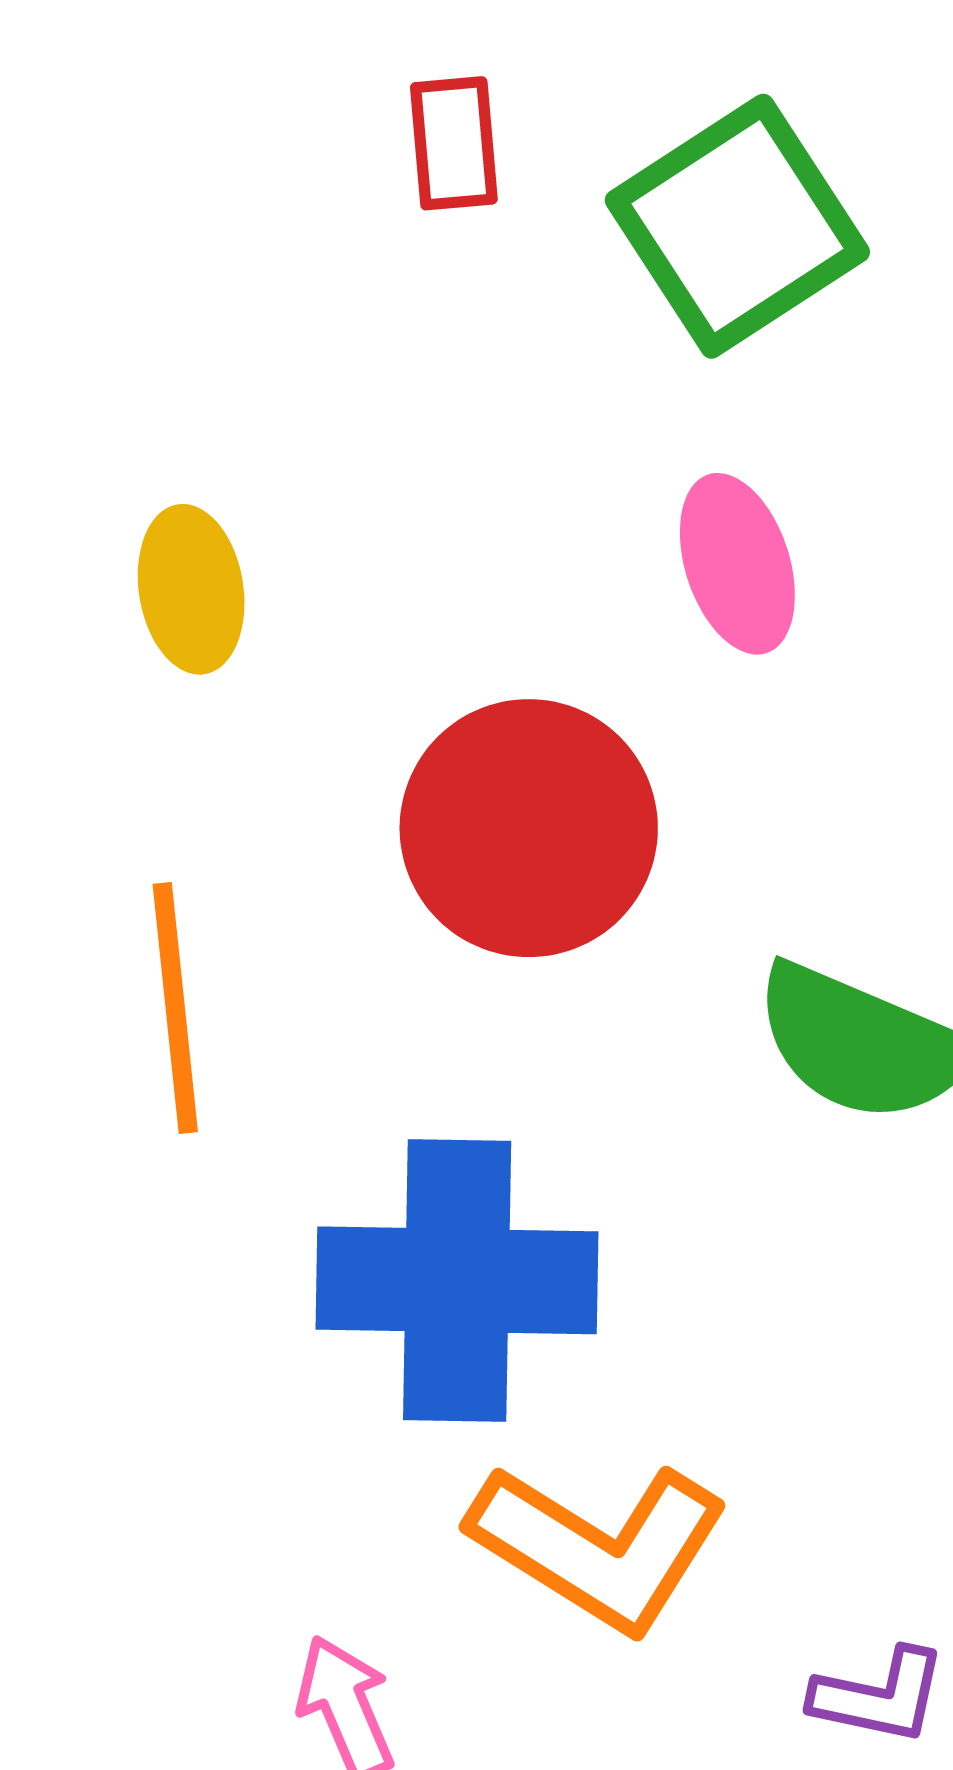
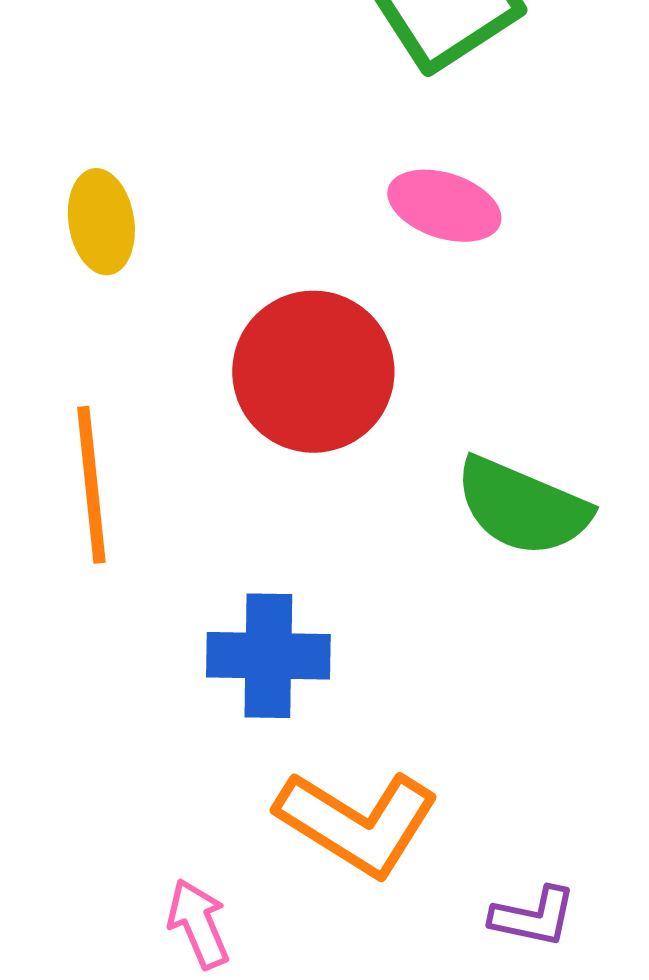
pink ellipse: (737, 564) -> (444, 206), turned -54
blue cross: (457, 1280) -> (268, 656), size x0.7

